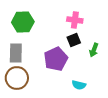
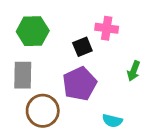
black square: (74, 40) -> (82, 47), moved
brown circle: (17, 78) -> (43, 111), moved

